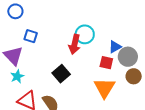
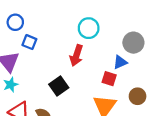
blue circle: (15, 11) -> (15, 22), moved
cyan circle: (85, 34) -> (89, 28), moved
gray circle: (128, 57) -> (133, 43), moved

